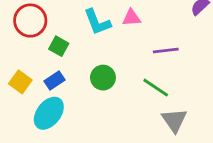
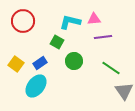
cyan L-shape: (97, 22) -> (70, 22), turned 125
green square: (59, 46) -> (57, 42), moved
purple line: (166, 50) -> (103, 37), moved

